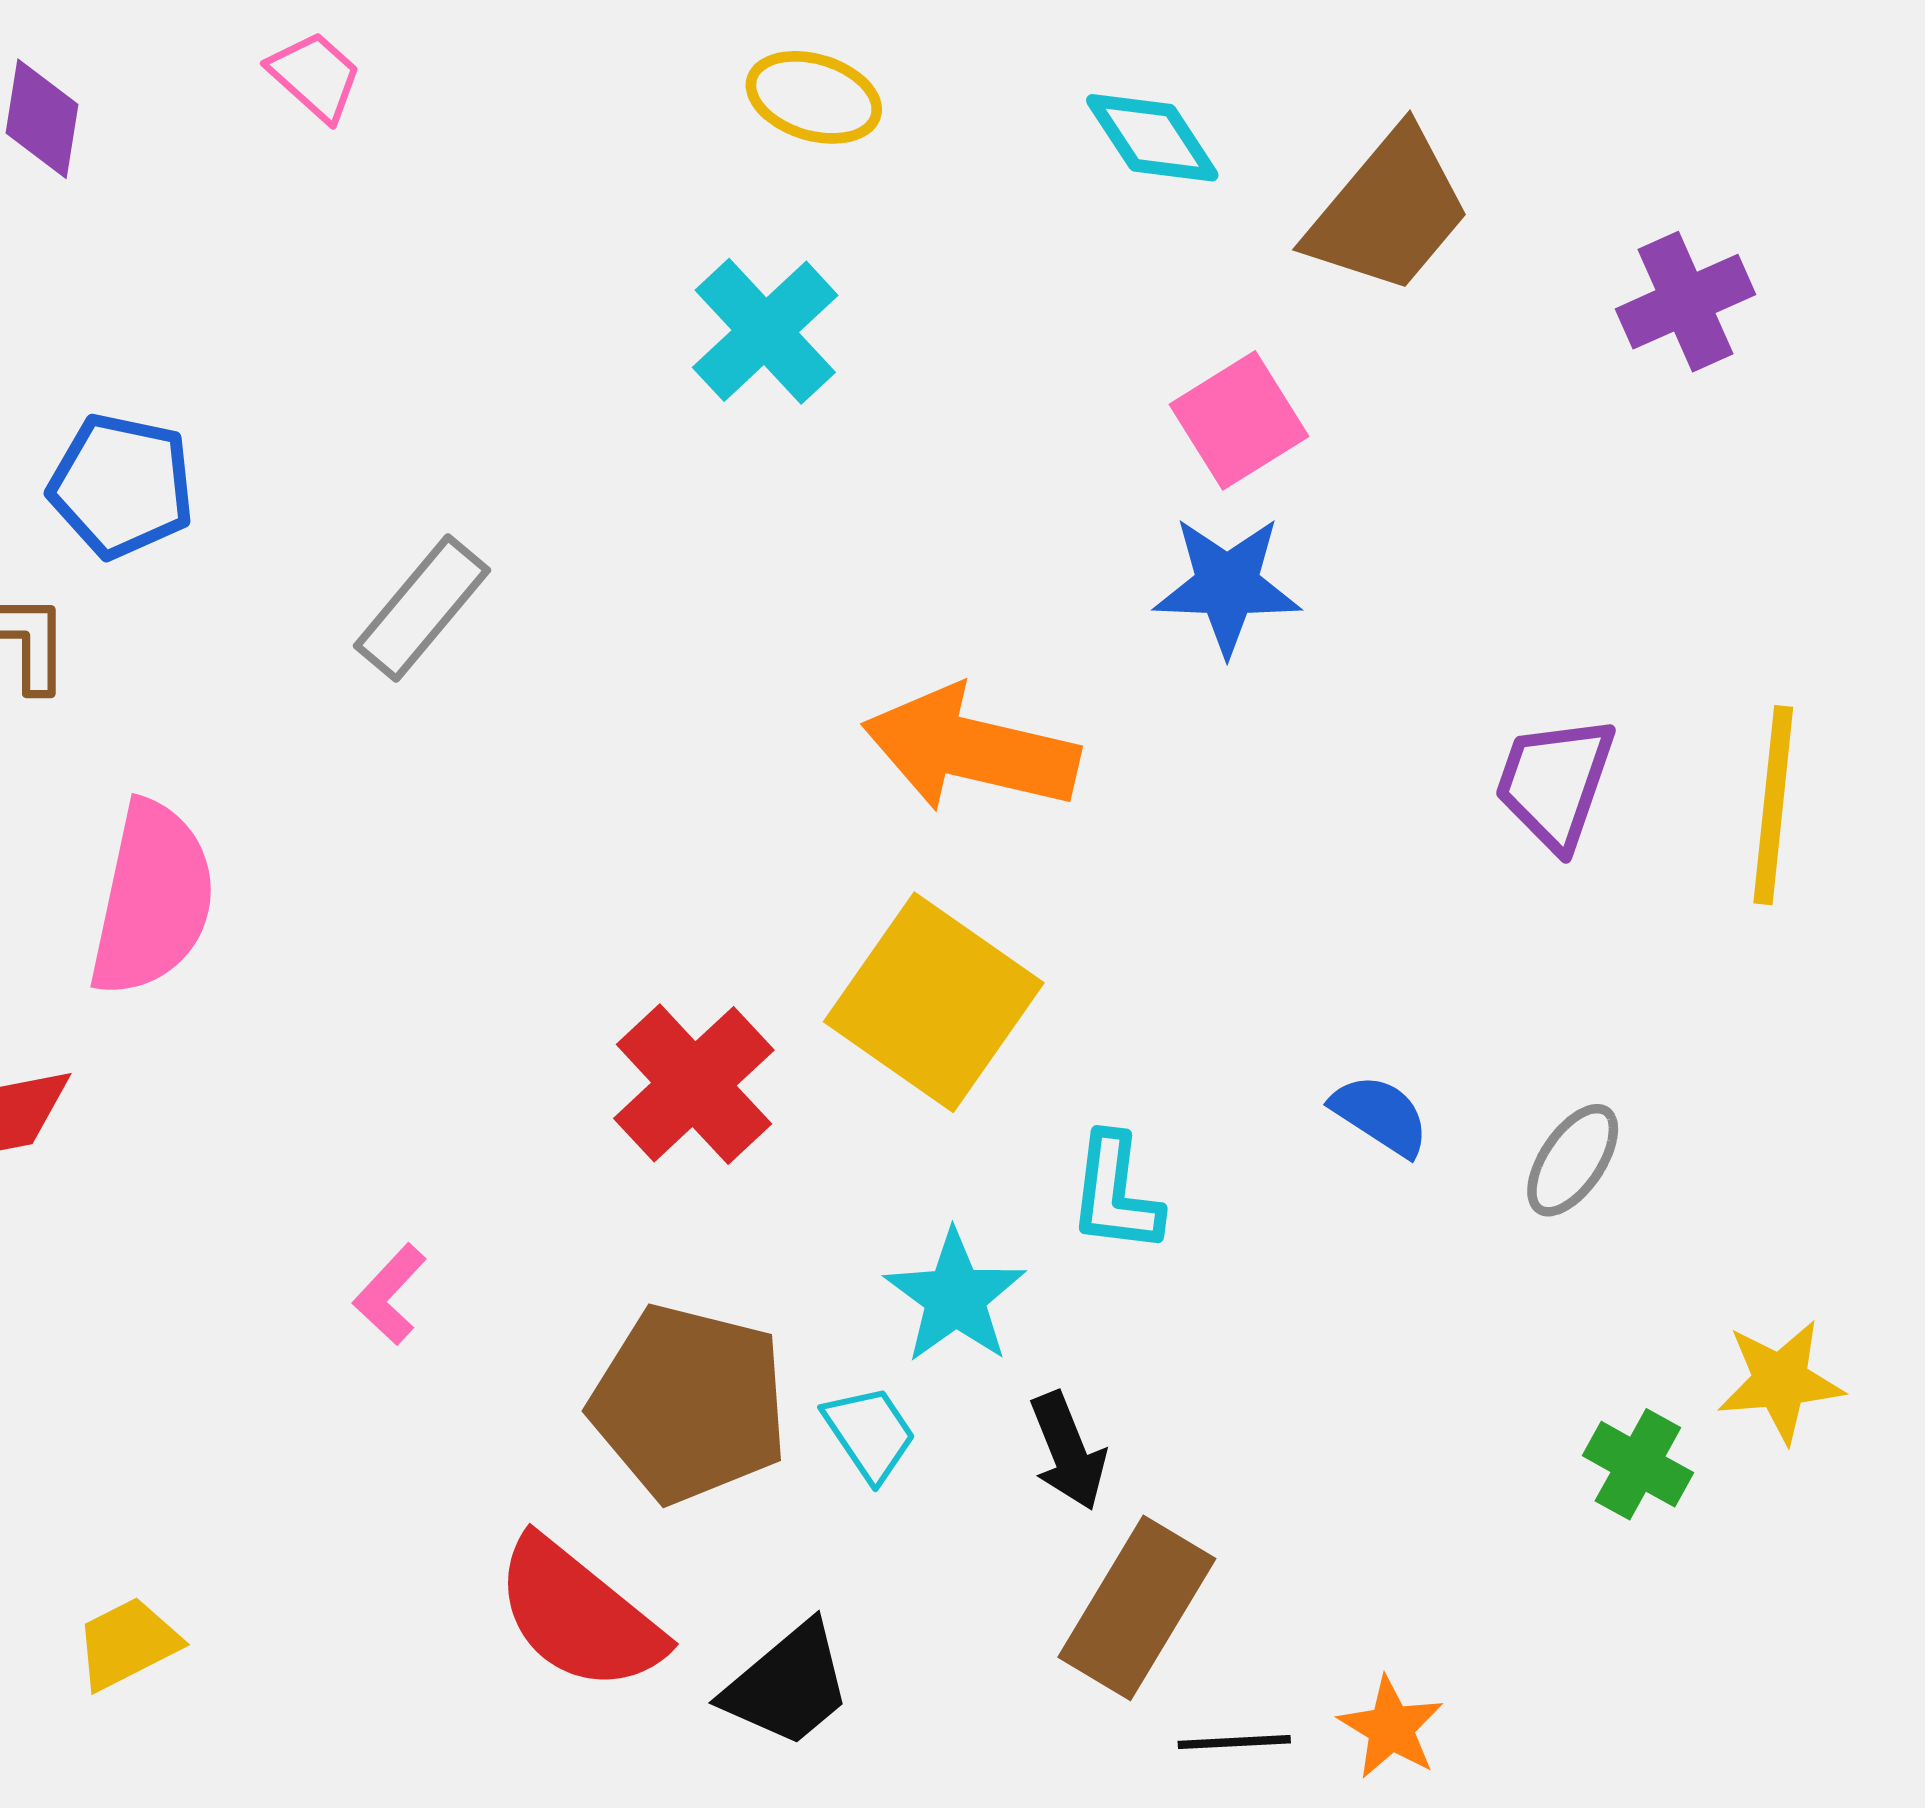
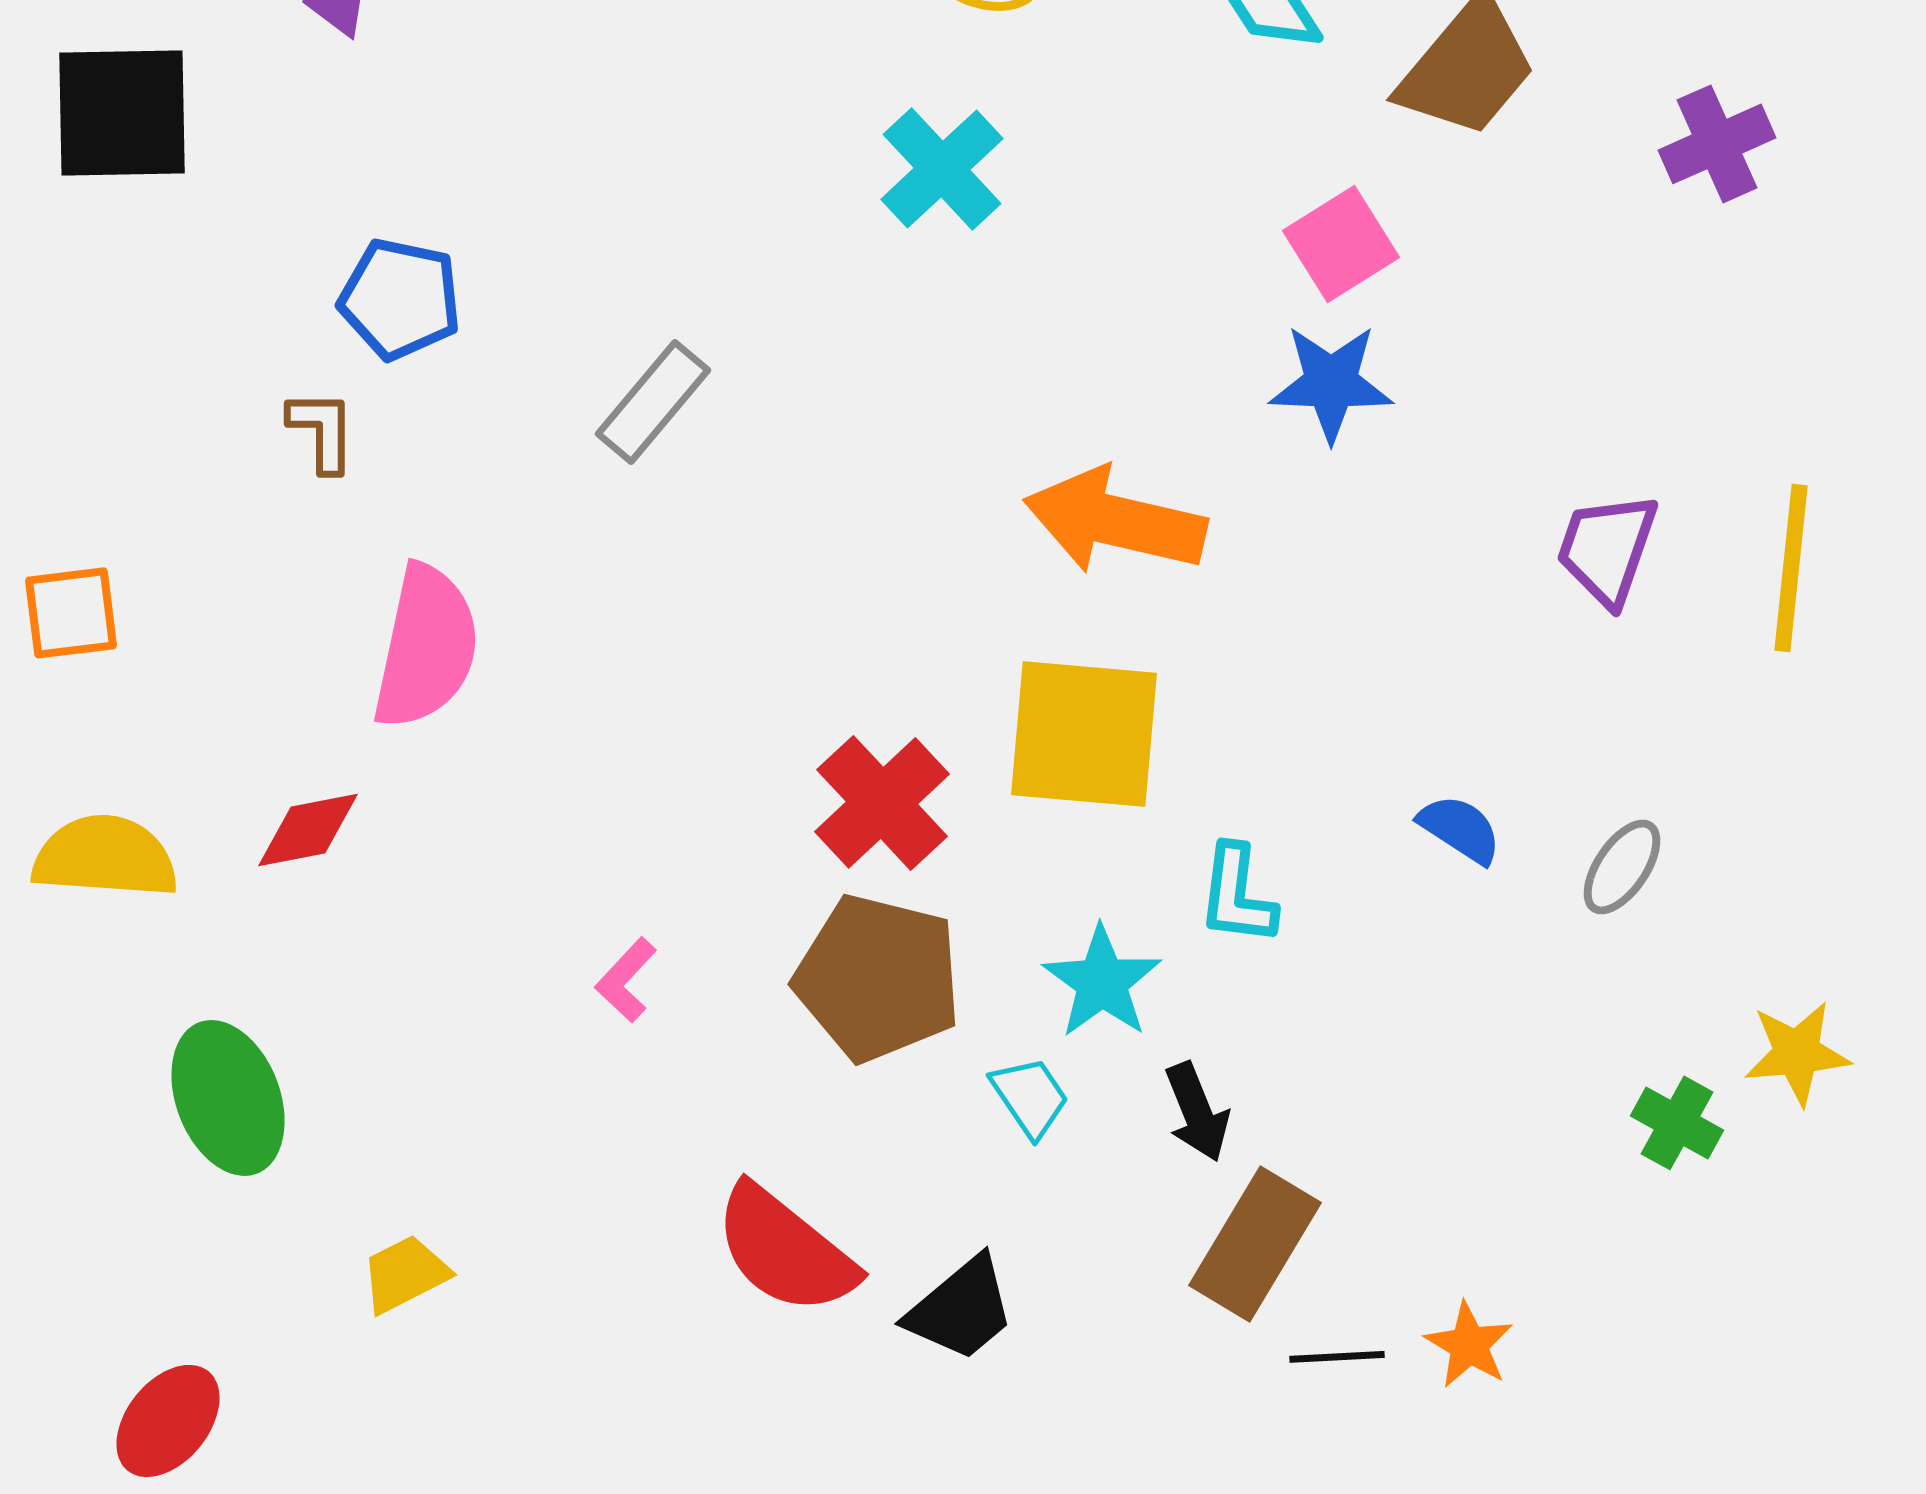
yellow square: (934, 1002) -> (1084, 734), turned -30
brown pentagon: (689, 1404) -> (878, 978), moved

